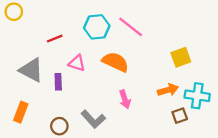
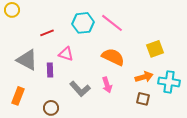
orange semicircle: (115, 62) -> (113, 57), moved
brown square: (180, 116) -> (143, 99), moved, turned 32
gray L-shape: (93, 119) -> (80, 89), moved

